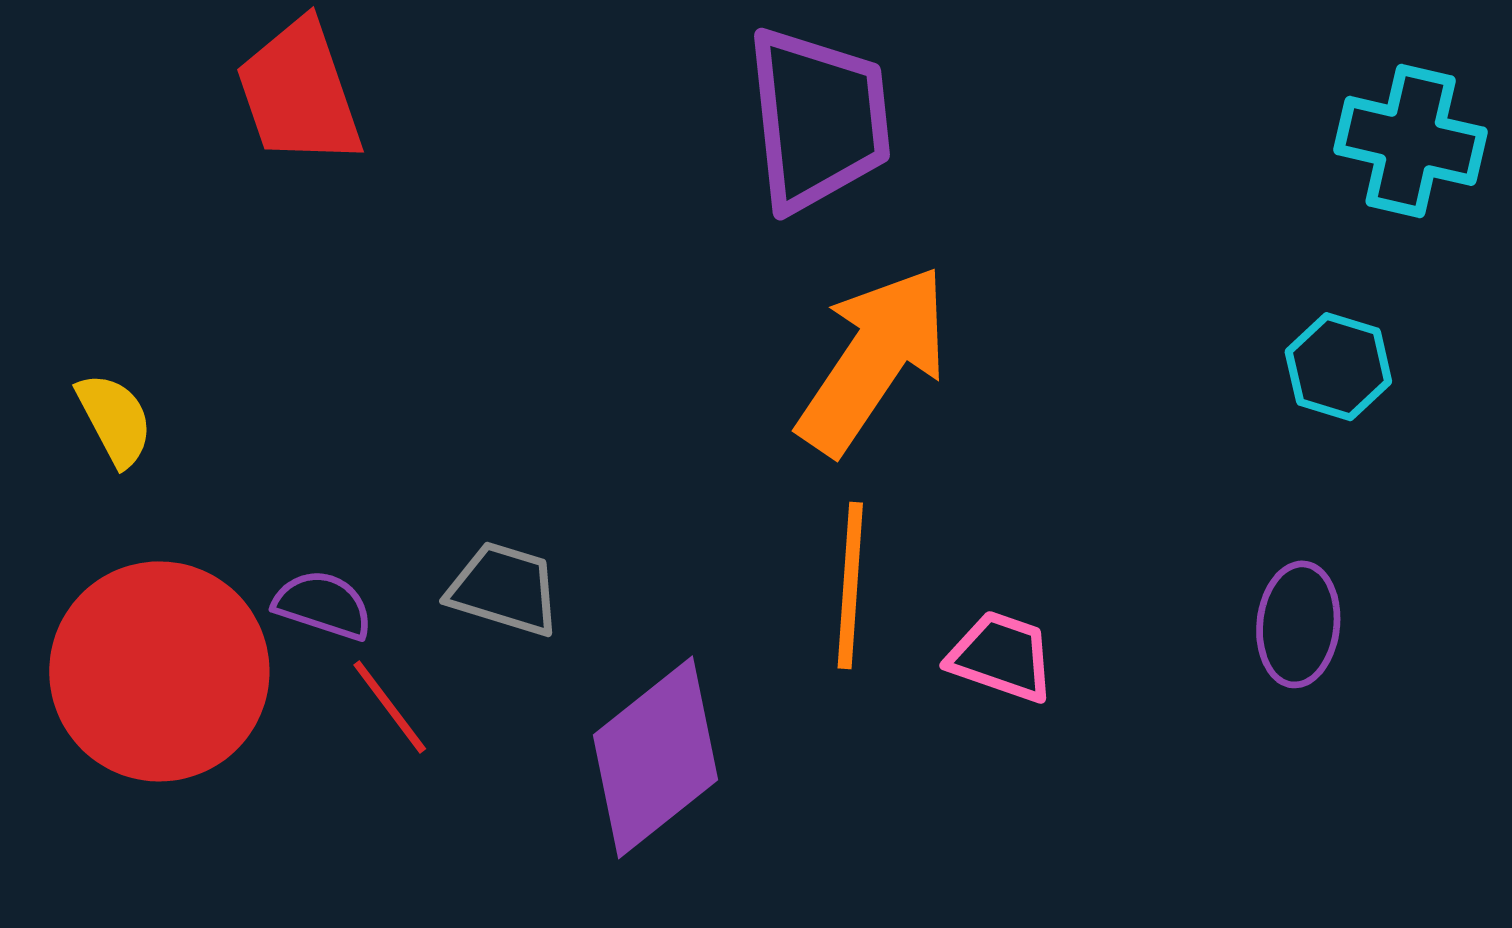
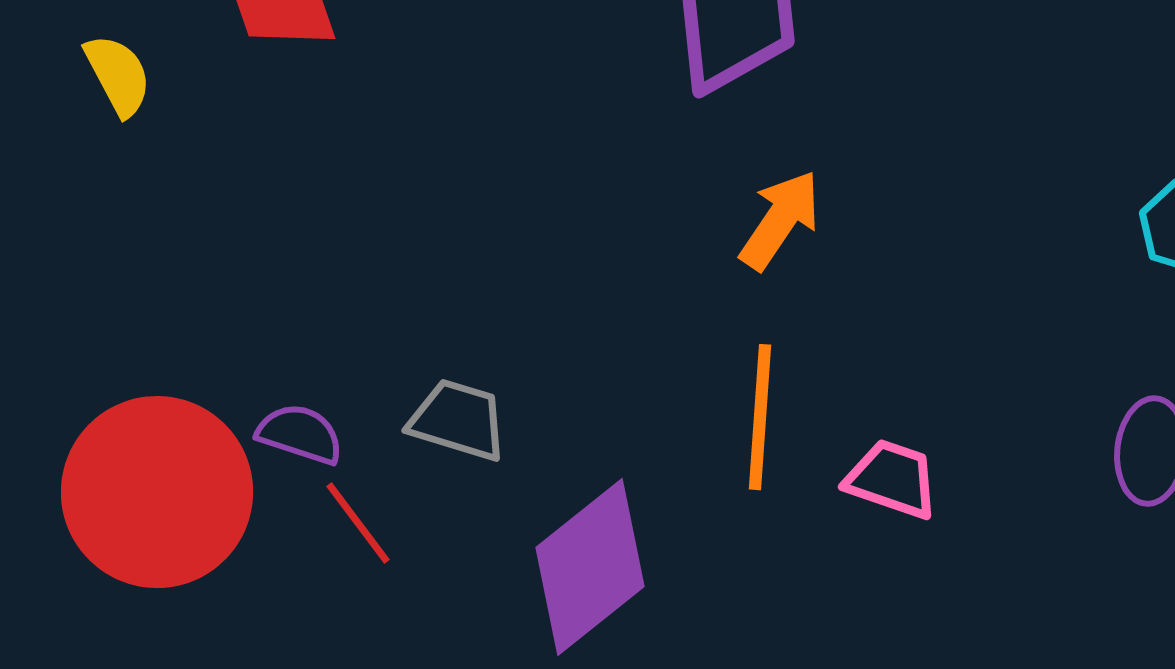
orange arrow: (873, 360) -> (780, 220), size x0.6
yellow semicircle: (115, 419) -> (118, 75), moved

